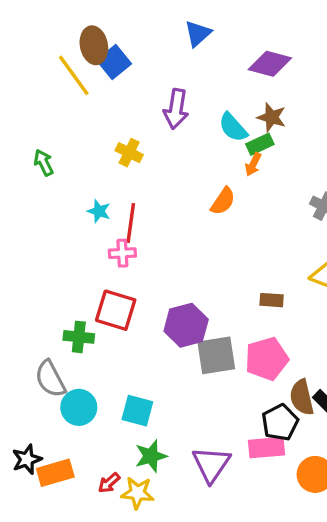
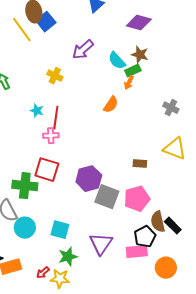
purple arrow: (176, 109) -> (83, 50), turned 40
green cross: (79, 337) -> (25, 186), size x1.4
gray square: (216, 355) -> (107, 197), turned 30
purple triangle: (211, 464) -> (101, 244), moved

